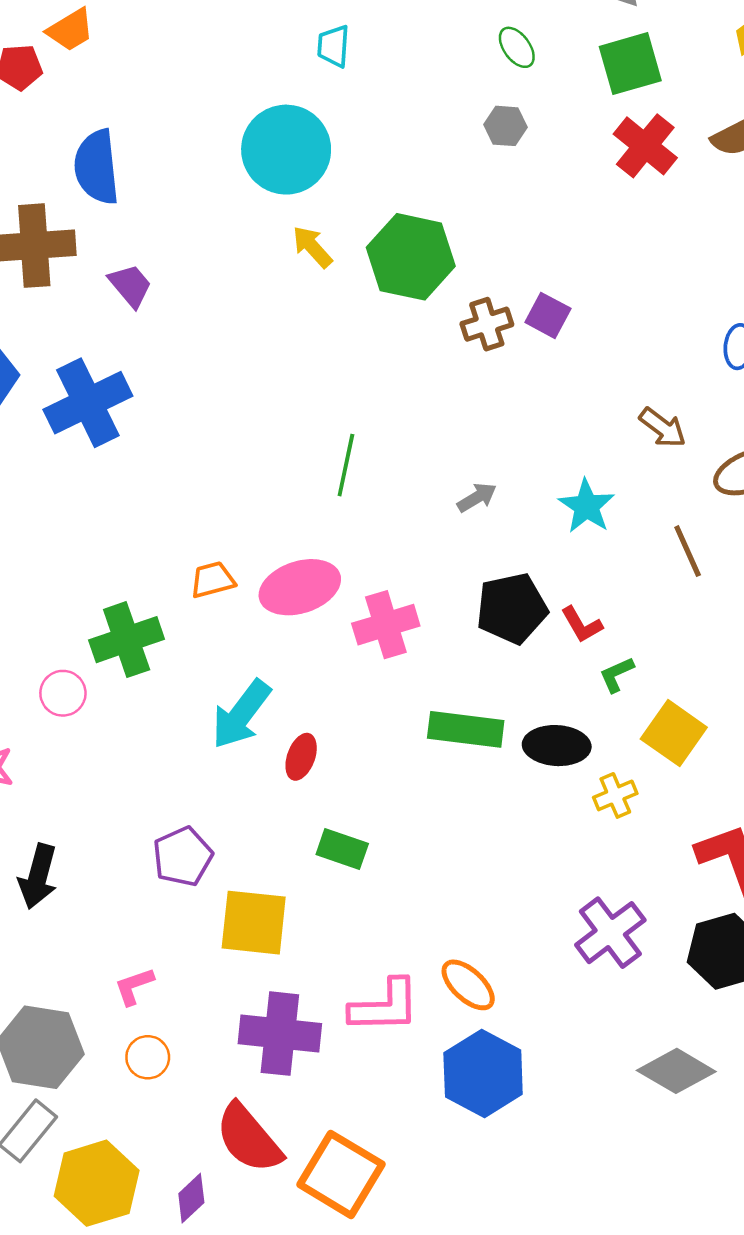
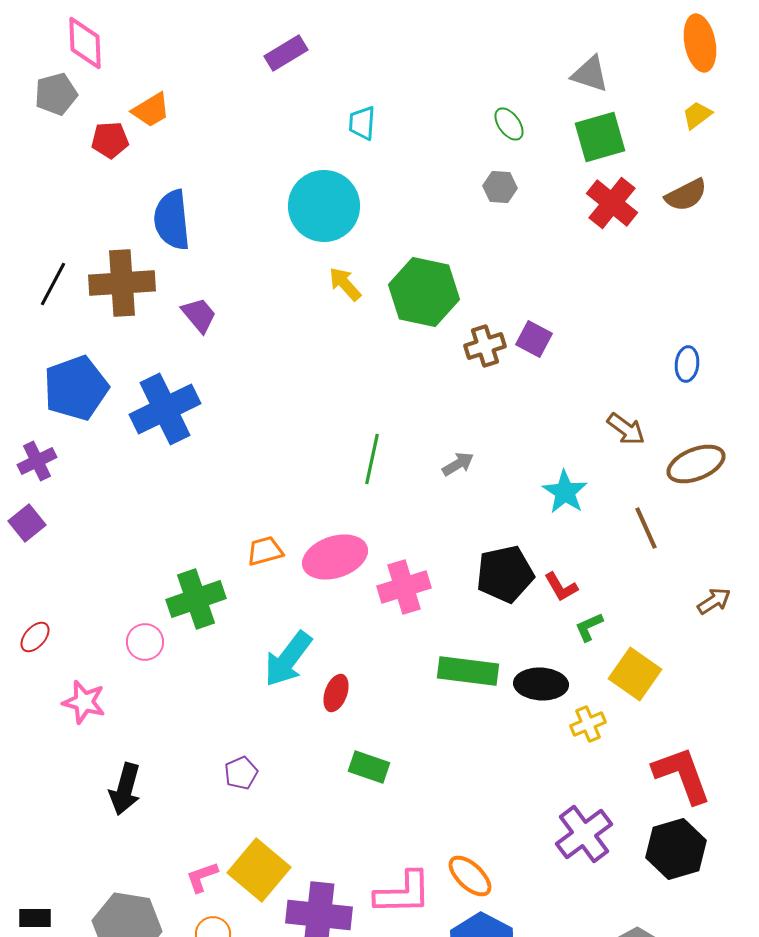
gray arrow: (477, 497) -> (458, 464), moved
purple pentagon: (183, 857) -> (241, 773), size x0.7
yellow square: (254, 923) -> (259, 870), moved, turned 34

